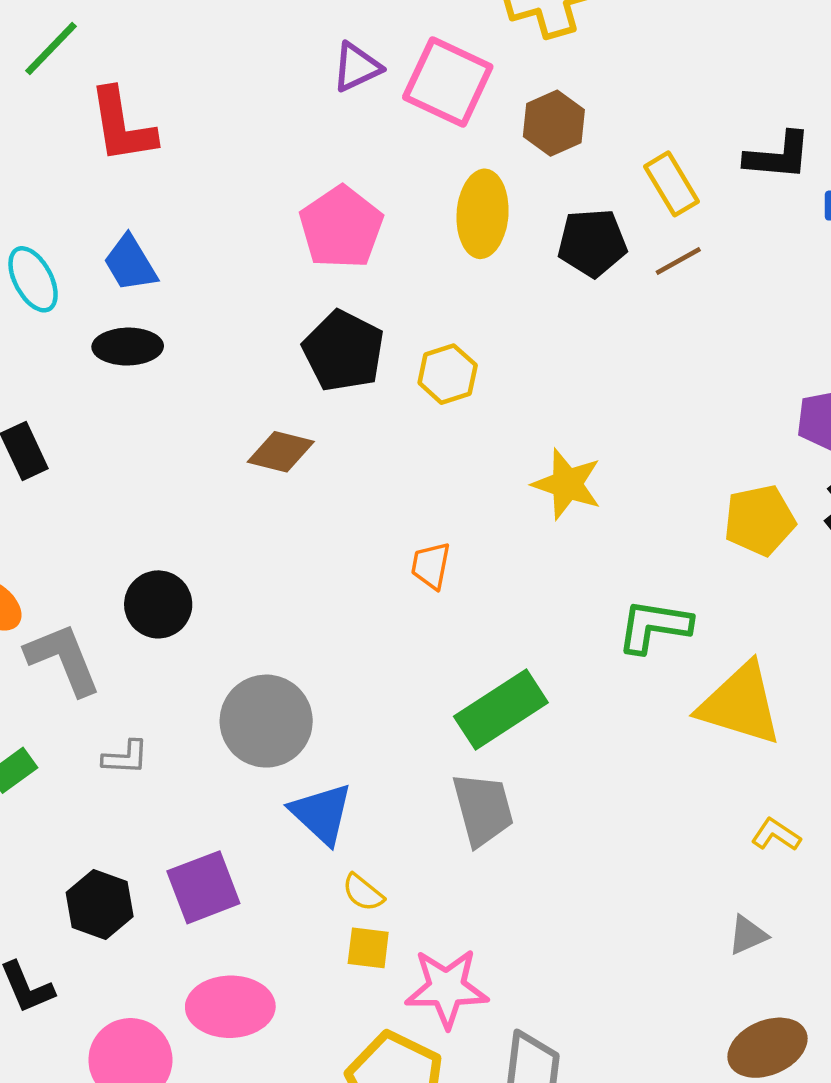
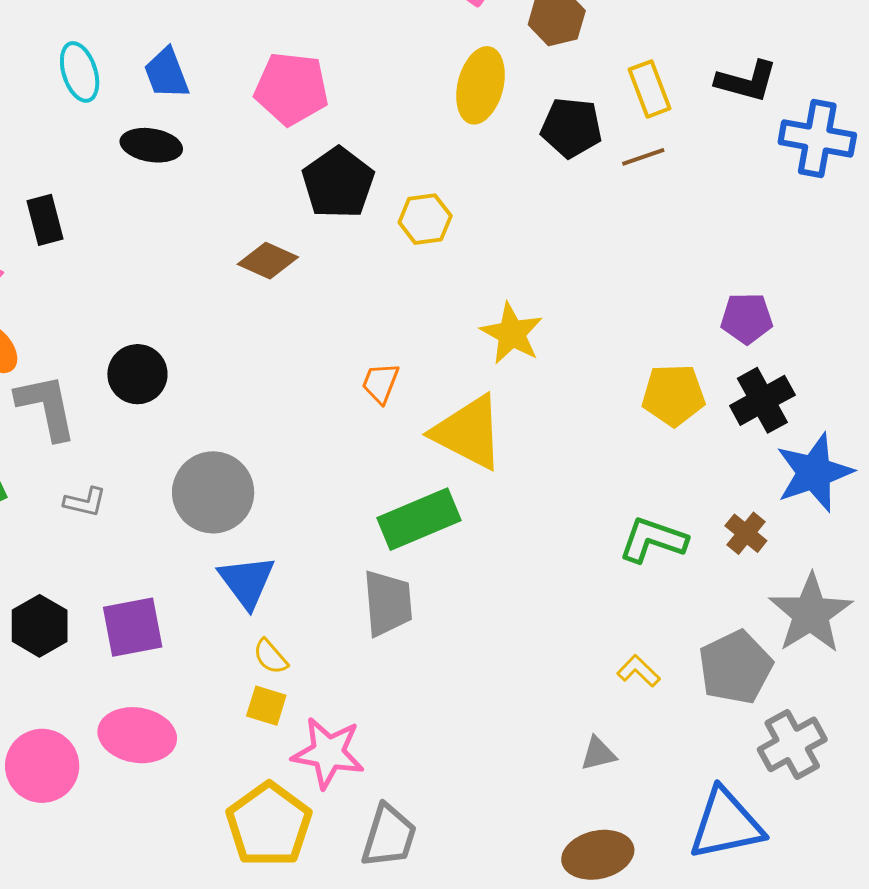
pink pentagon: (341, 227) -> (291, 89), moved, turned 30
green L-shape: (654, 626) -> (653, 540), moved
yellow triangle: (740, 704) -> (468, 432), moved

